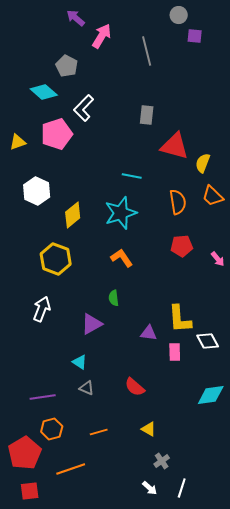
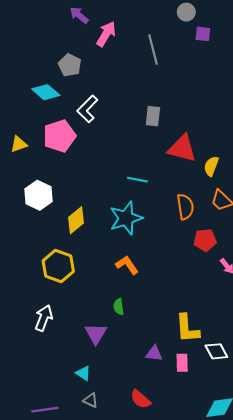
red pentagon: (182, 246) -> (205, 240), moved
purple triangle: (92, 324) -> (96, 334), turned -30
purple triangle: (149, 333) -> (154, 353), moved

